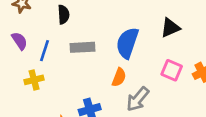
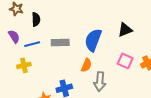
black semicircle: (63, 15) -> (36, 19), moved
blue line: (44, 51) -> (32, 44), turned 56
gray arrow: (138, 99) -> (100, 82), turned -36

